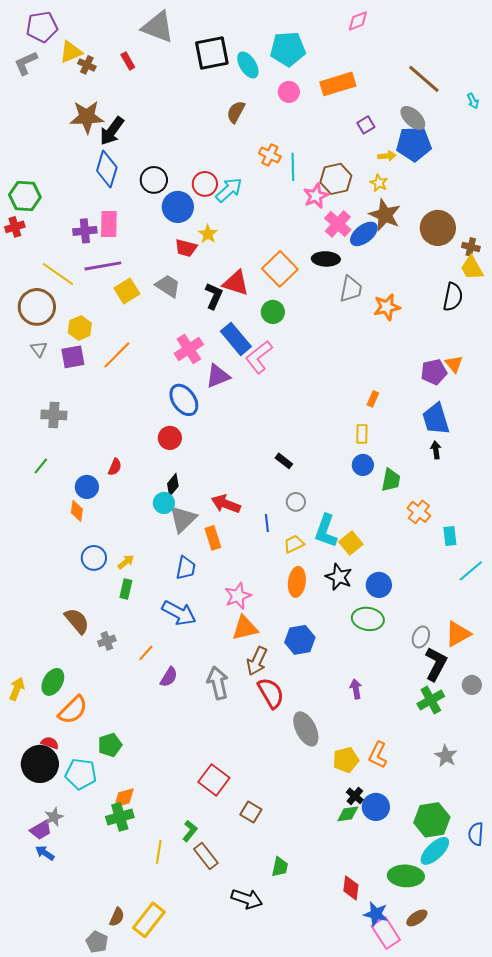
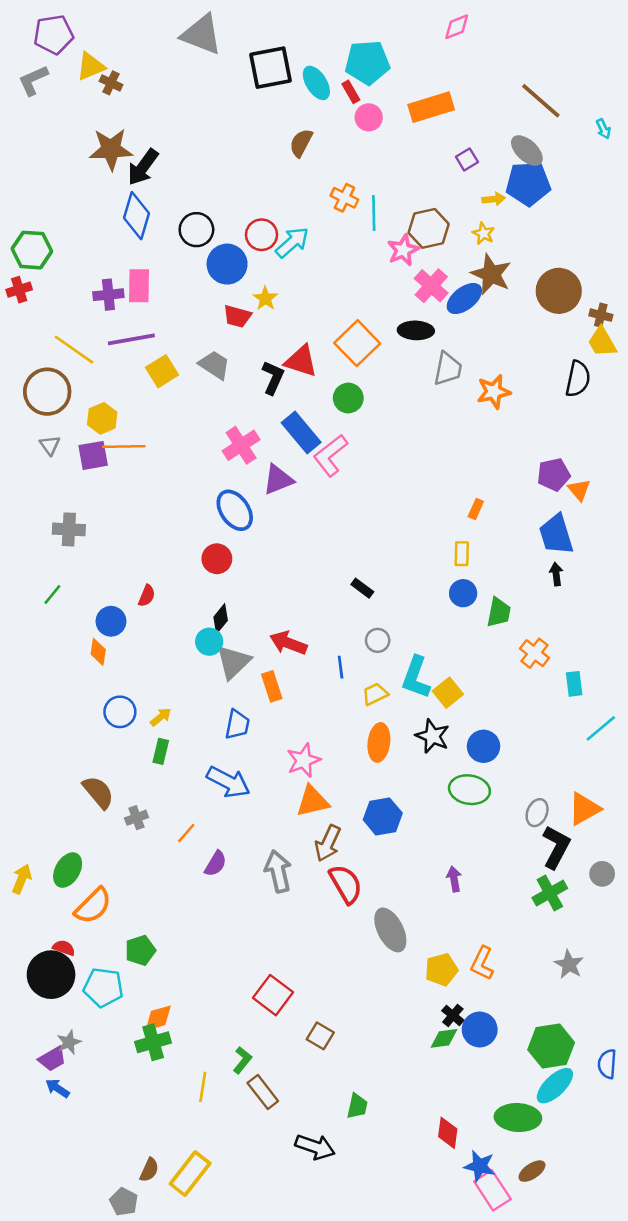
red rectangle: (128, 61) -> (351, 92), moved
orange line: (117, 355) -> (124, 446), moved, turned 44
orange triangle: (454, 364) -> (579, 490), moved

